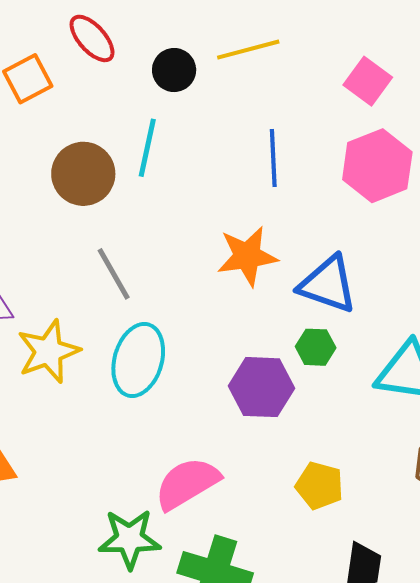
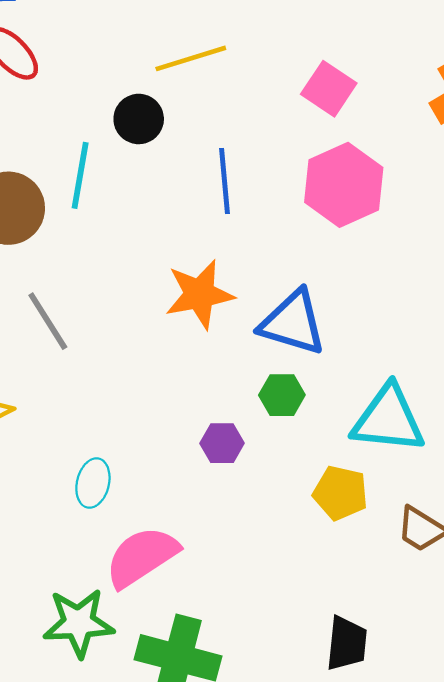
black circle: (174, 70) -> (139, 119), moved
cyan ellipse: (138, 360) -> (93, 483), moved, size x0.6
purple hexagon: (261, 387) -> (222, 443), size x0.6
yellow pentagon: (319, 486) -> (340, 493), moved

